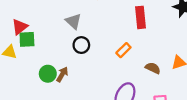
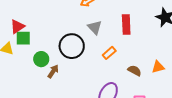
gray triangle: (73, 21) -> (95, 27), moved
black circle: (81, 45) -> (72, 46), size x1.6
green circle: (48, 74) -> (41, 59), moved

